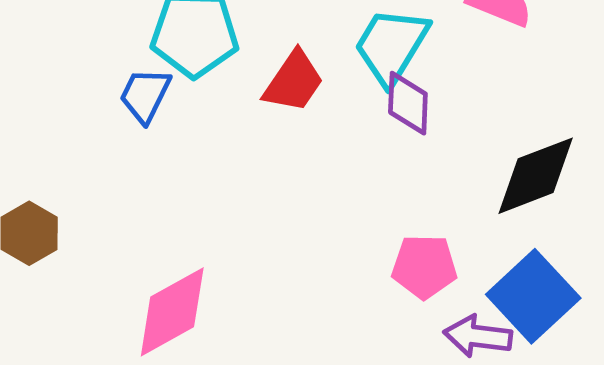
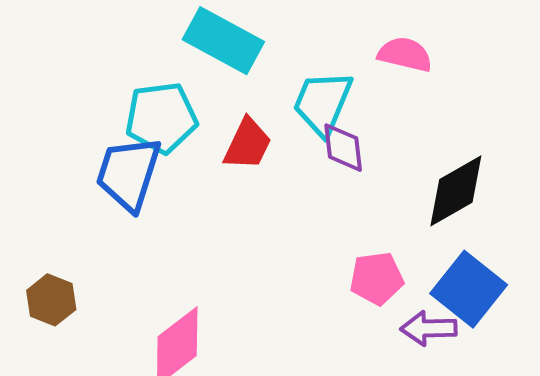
blue trapezoid: (145, 95) -> (129, 173), size x1.6

